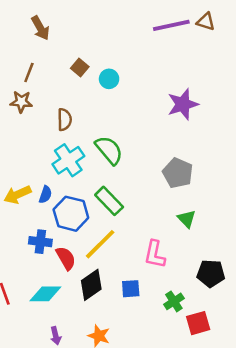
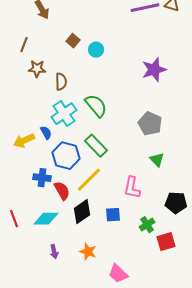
brown line: (29, 72) -> (24, 45), moved
brown star: (21, 102) -> (37, 69), moved
blue semicircle: (45, 195) -> (46, 133), moved, turned -48

